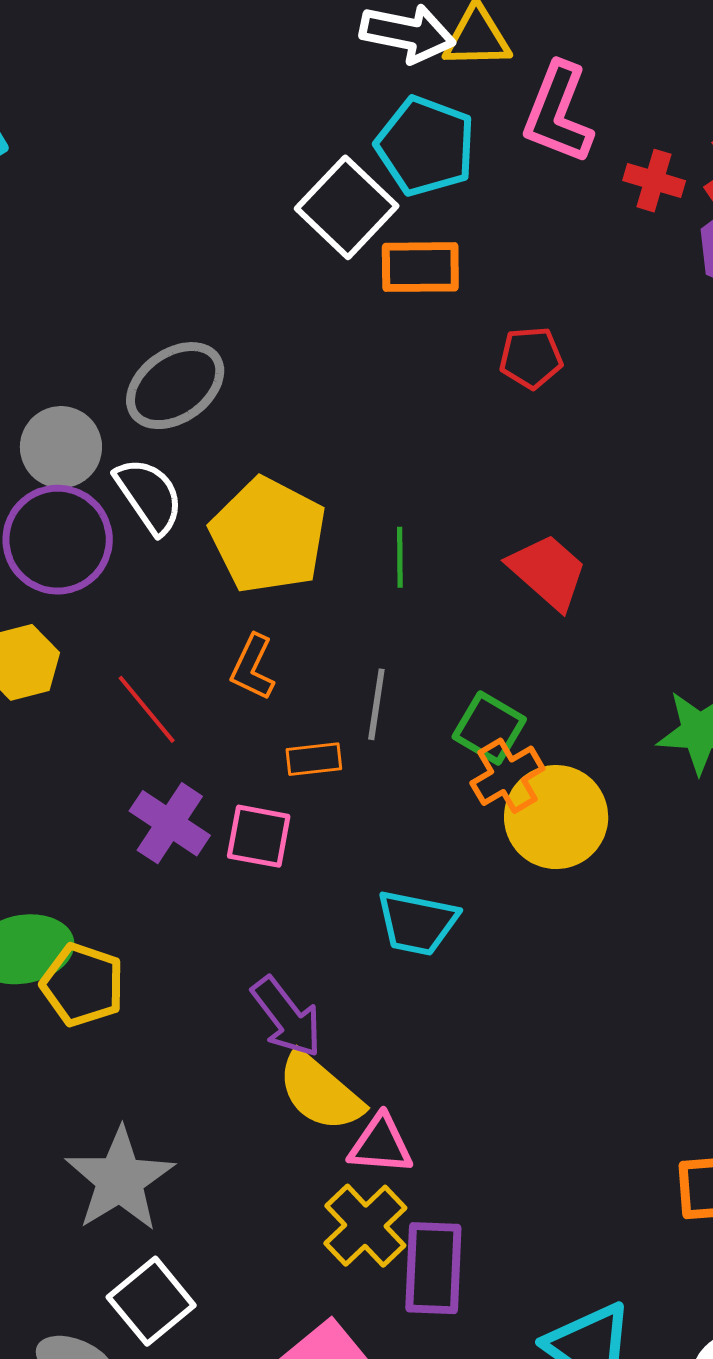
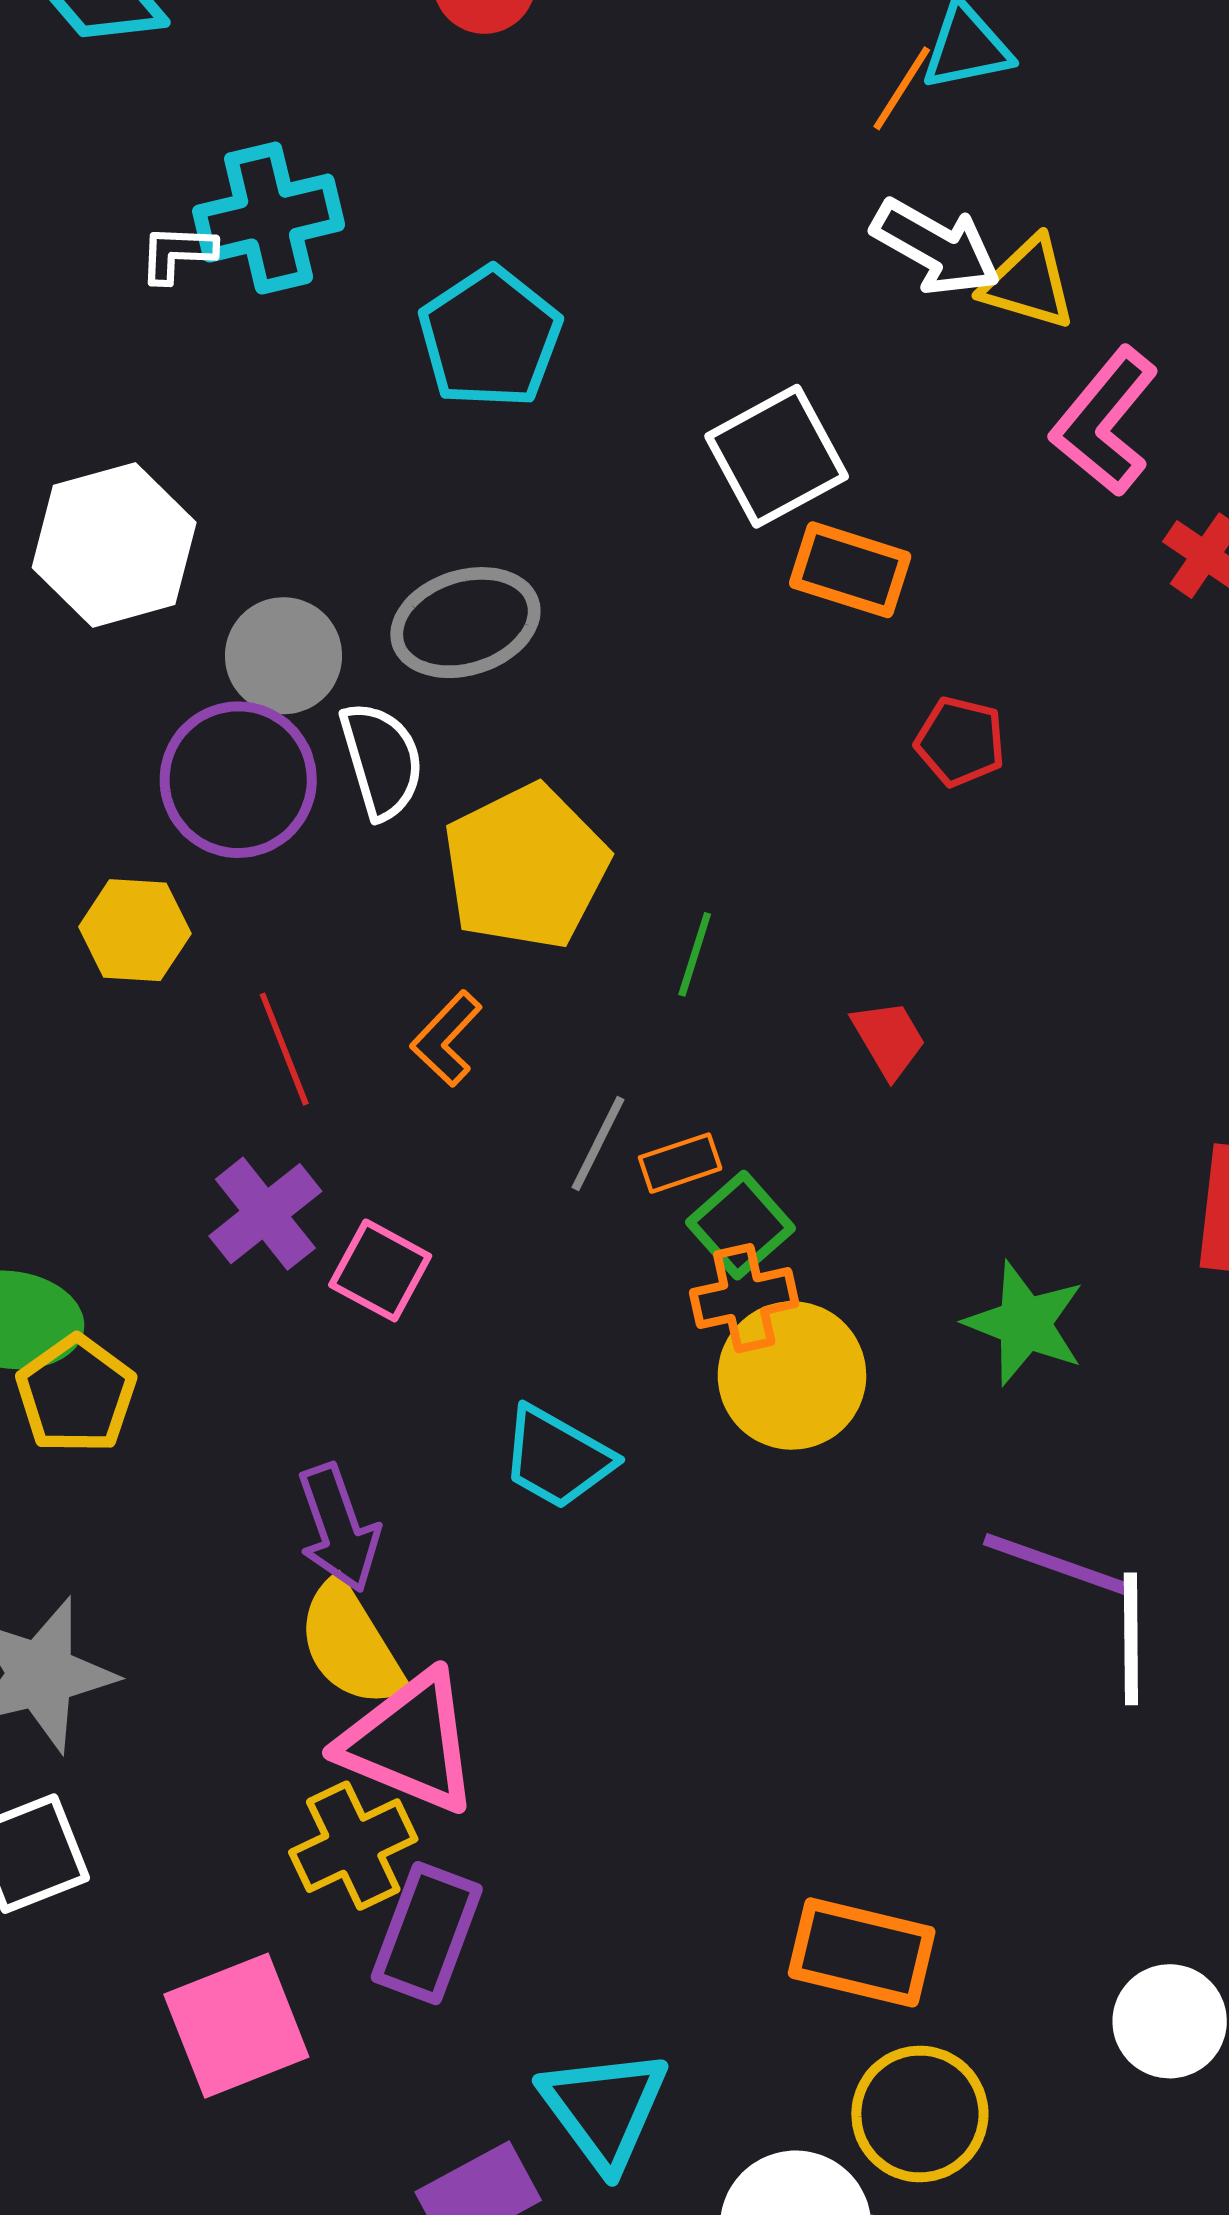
cyan pentagon: (425, 146) -> (490, 338), moved
red trapezoid: (548, 572) -> (889, 1039), size x0.7
orange rectangle: (314, 759) -> (680, 1163), moved, turned -30
pink triangle: (381, 1145) -> (410, 1742), size x1.6

